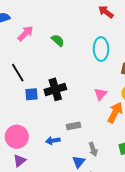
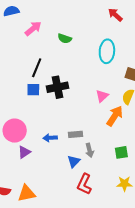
green semicircle: (58, 40) -> (65, 39), turned 152
black line: (18, 73) -> (37, 68), moved, turned 48
gray rectangle: (73, 126) -> (75, 134), moved
purple triangle: (20, 161) -> (24, 152), moved

